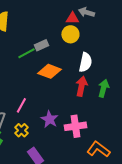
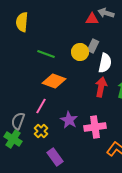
yellow circle: (70, 34) -> (80, 52), moved
gray rectangle: (41, 45) -> (93, 46), moved, turned -40
green line: (26, 53) -> (46, 54), turned 48
orange diamond: (49, 71) -> (54, 81), moved

